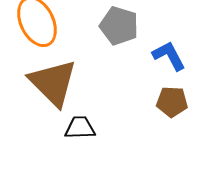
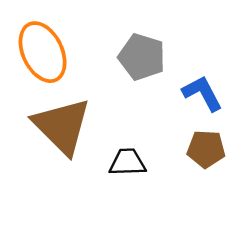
black trapezoid: (80, 128) -> (127, 162), moved

